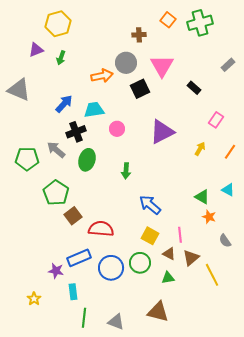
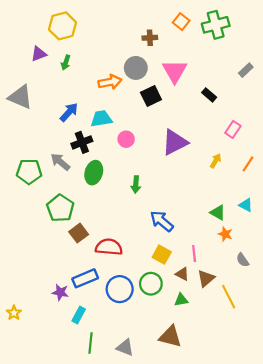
cyan rectangle: (73, 292) -> (79, 315), turned 35
yellow star: (34, 299) -> (14, 313), moved

